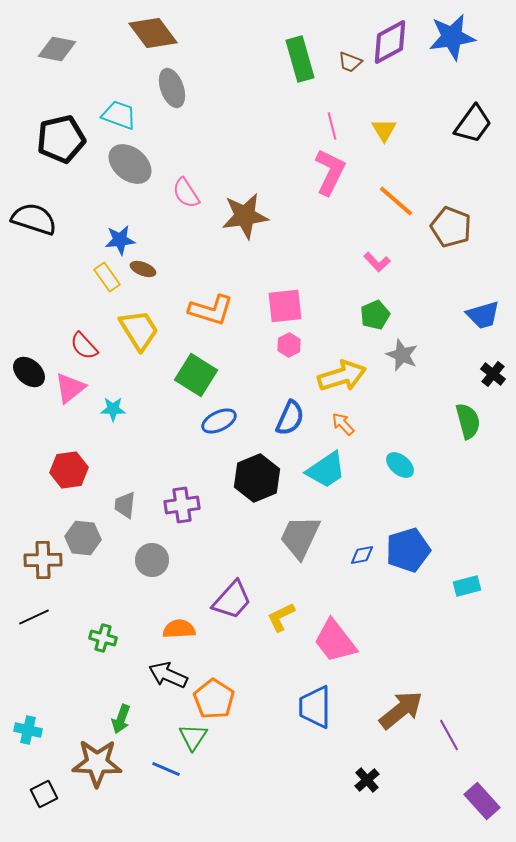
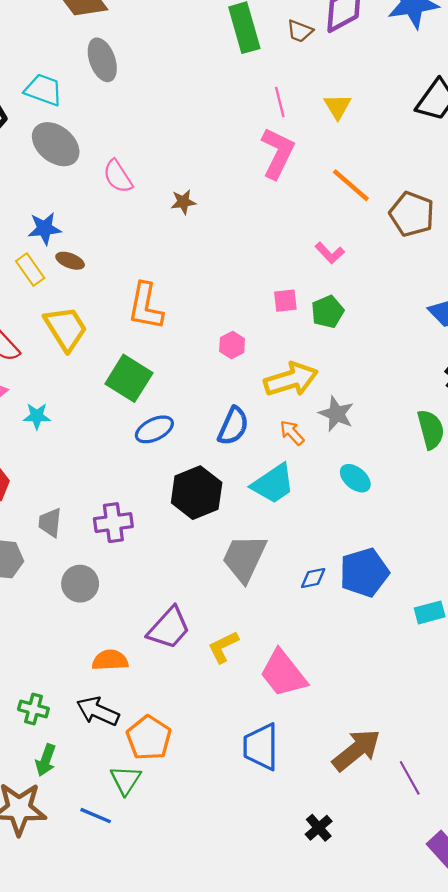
brown star: (245, 216) -> (183, 202), size x0.5
pink square: (285, 306) -> (285, 301), moved, size x0.6
orange L-shape: (211, 310) -> (146, 306), turned 84
gray star: (402, 355) -> (336, 414), moved
green cross: (103, 638) -> (33, 709), moved

